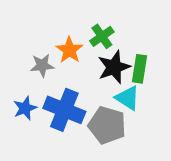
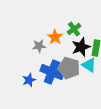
blue star: (25, 108) -> (29, 80), moved
gray pentagon: (107, 125) -> (69, 68), moved

